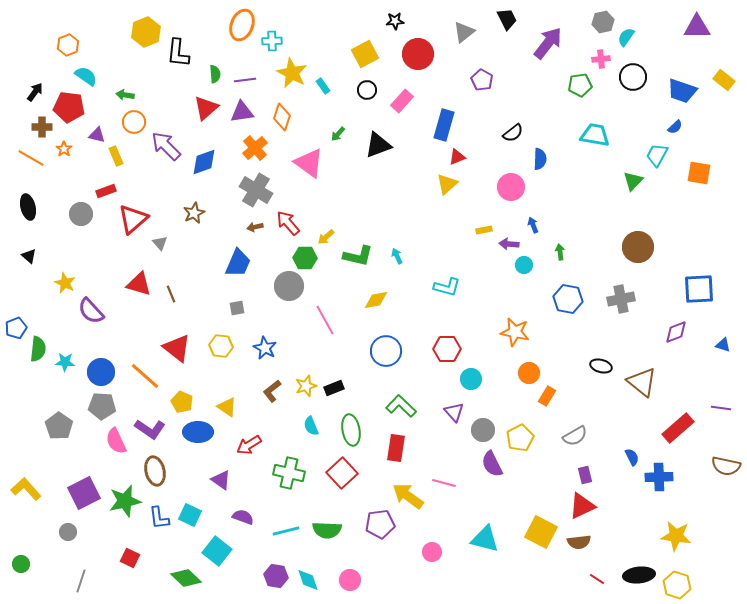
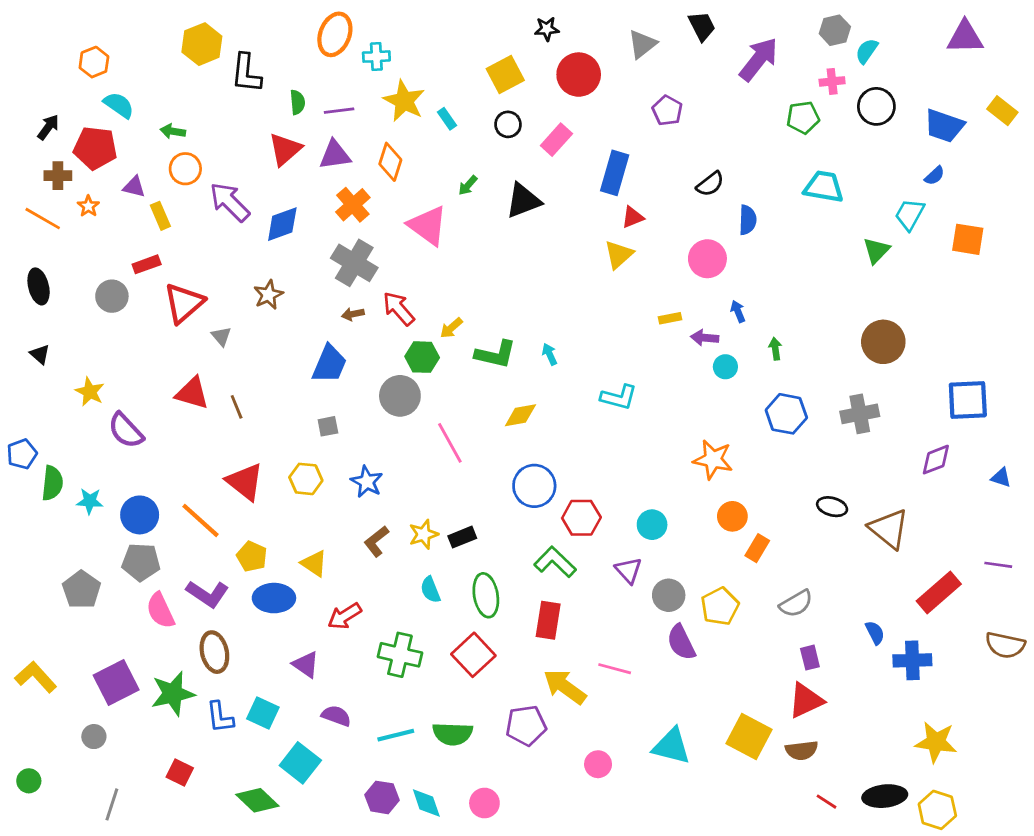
red hexagon: (447, 349) -> (581, 518), moved

